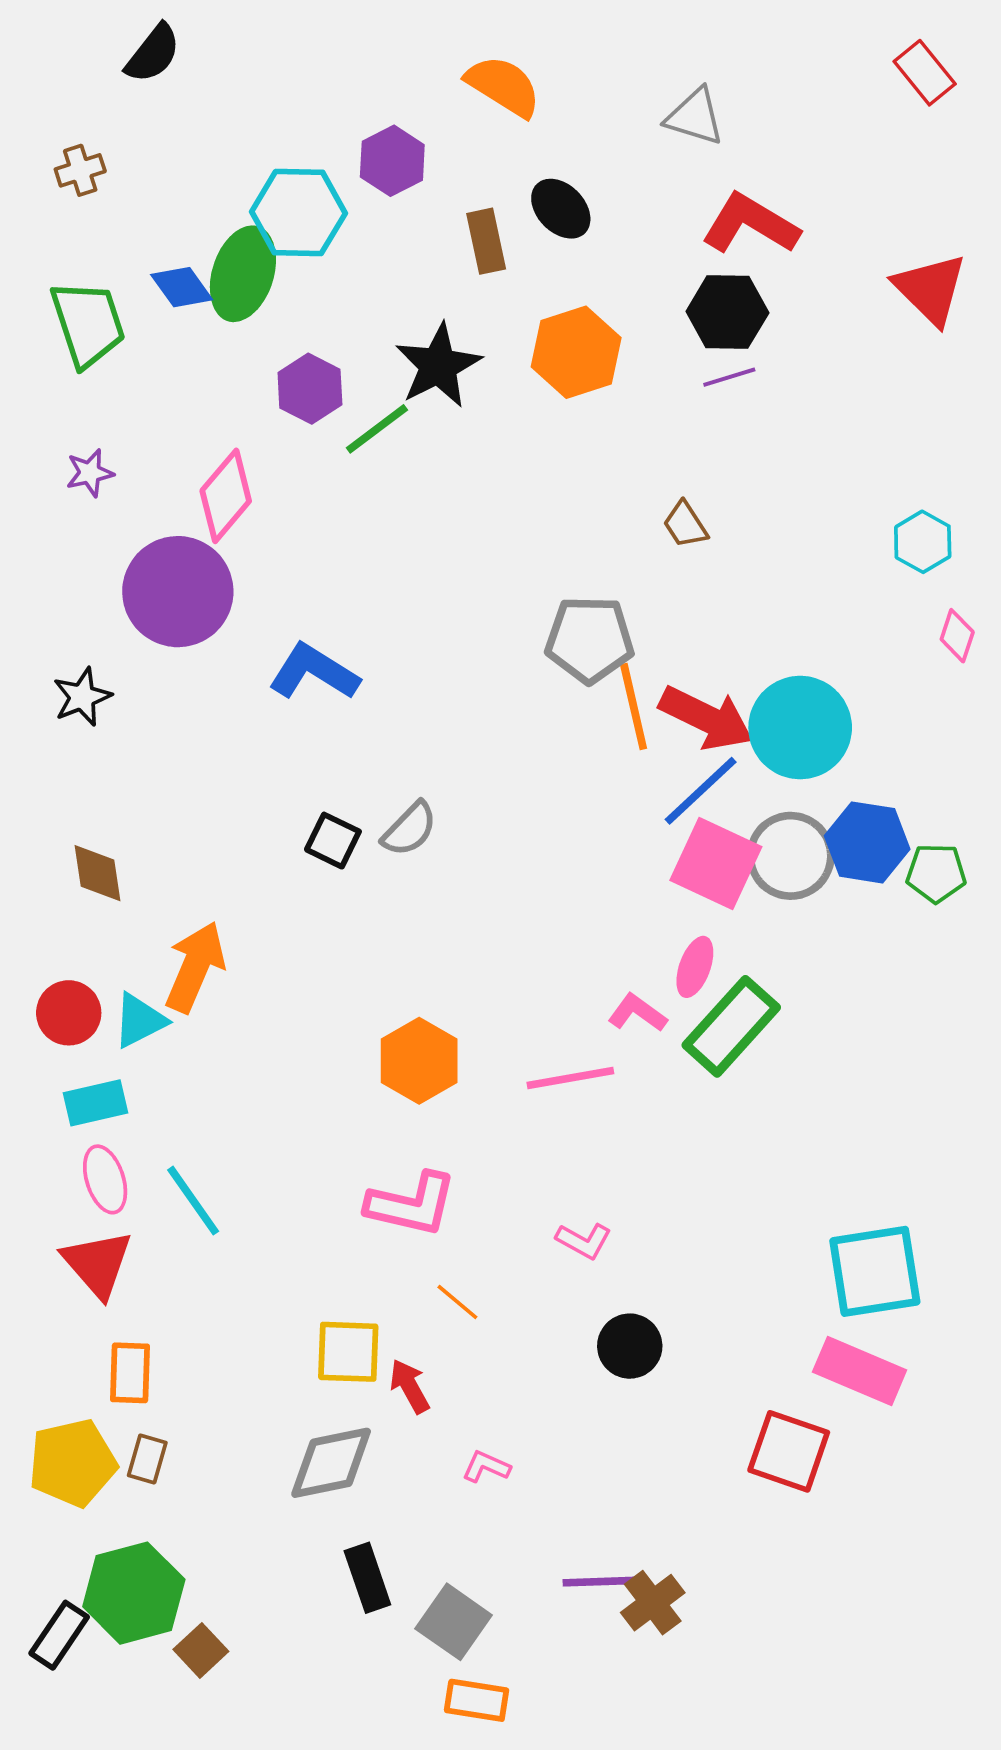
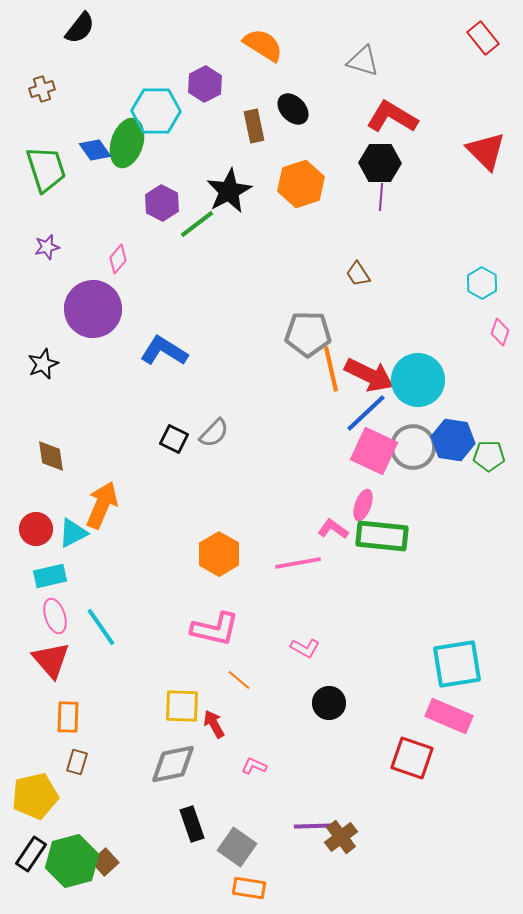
purple line: (729, 377) -> (381, 197), turned -68
pink diamond: (226, 496) -> (118, 259), size x0.6
green rectangle: (731, 1026) -> (382, 536), turned 54
yellow pentagon: (73, 1463) -> (35, 796), moved
green hexagon: (134, 1593) -> (72, 861), moved

